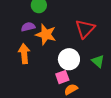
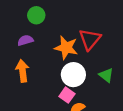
orange star: (46, 34) -> (66, 48), moved
pink square: (62, 77) -> (67, 95), turned -32

